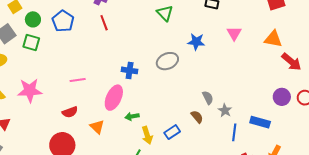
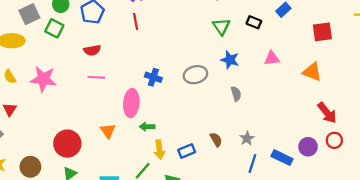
green triangle: (165, 13) -> (221, 26), moved
pink triangle: (234, 33) -> (272, 58), turned 42
red arrow: (291, 62) -> (327, 113), moved
purple circle: (282, 97) -> (308, 147), moved
pink ellipse: (114, 98) -> (131, 103), turned -30
gray semicircle: (208, 98) -> (236, 94), moved
red semicircle: (70, 112) -> (92, 50), moved

